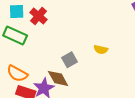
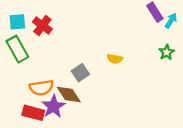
green rectangle: (15, 35) -> (17, 49), turned 40
orange semicircle: (17, 73) -> (41, 88), moved, turned -35

